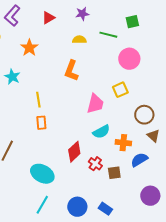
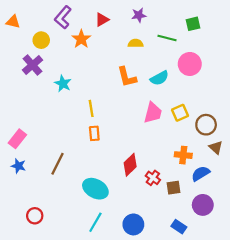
orange star: (29, 48) -> (81, 39), moved
orange L-shape: (71, 71) -> (127, 77), turned -35
yellow square: (120, 90) -> (180, 113), moved
cyan semicircle: (101, 132) -> (159, 78), moved
purple circle: (150, 196) -> (203, 205), moved
blue rectangle: (105, 209) -> (179, 227), moved

